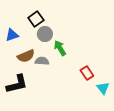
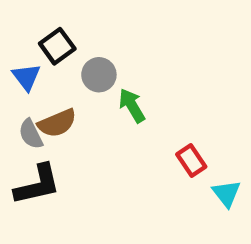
black square: (36, 19) -> (57, 46), moved
blue triangle: (12, 35) -> (26, 77), turned -48
gray semicircle: (42, 61) -> (31, 134), moved, turned -120

